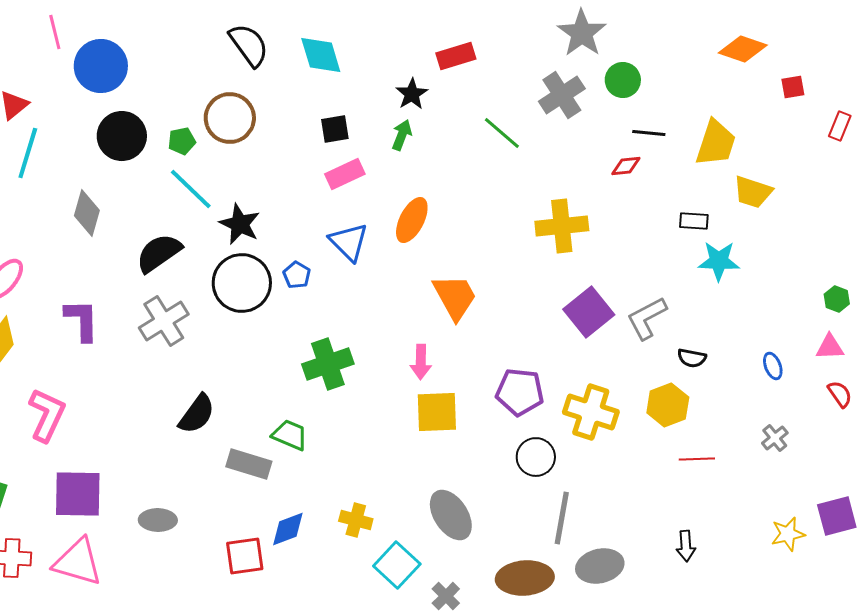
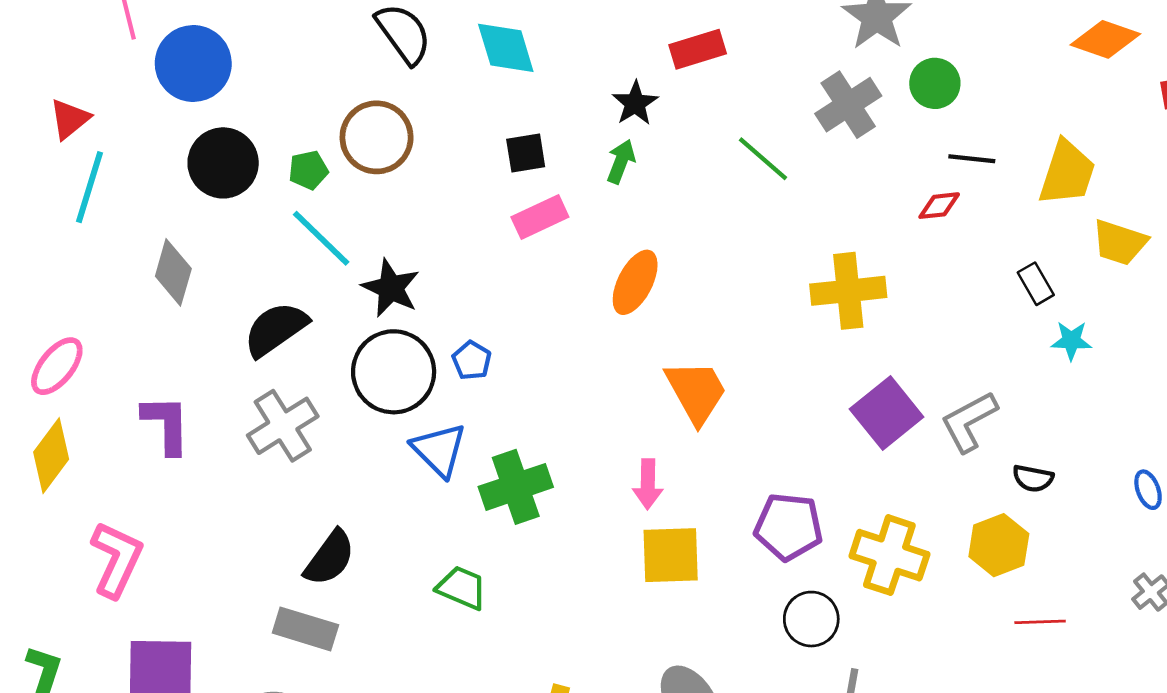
black rectangle: (694, 221) -> (1036, 284), turned 56
blue triangle: (349, 242) -> (439, 450), moved
cyan star: (719, 261) -> (1071, 341), size x0.7
gray rectangle: (249, 464) -> (305, 629), moved

